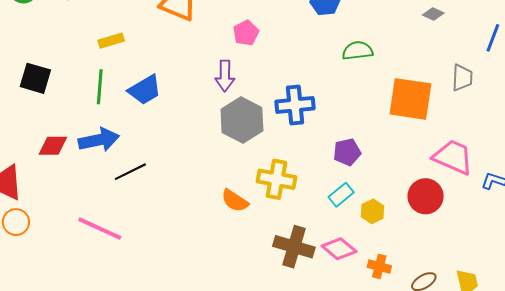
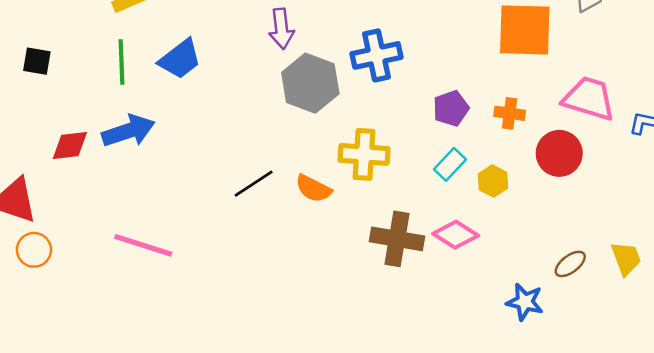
black square: (35, 78) -> (37, 61), size x0.7
black line: (130, 172) -> (254, 184), moved
orange cross: (379, 266) -> (510, 113), moved

